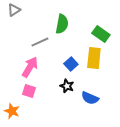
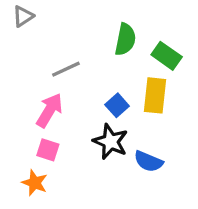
green semicircle: (62, 24) -> (125, 39), moved
black star: (67, 86) -> (110, 142), size x1.5
orange star: (12, 111) -> (35, 183), moved

